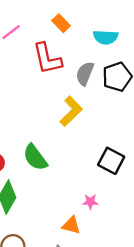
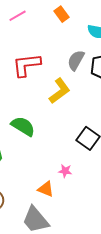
red L-shape: (47, 59) -> (26, 65), moved, turned 88
green semicircle: (35, 157) -> (23, 126), turned 150

